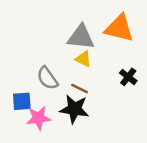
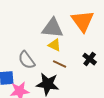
orange triangle: (119, 28) -> (83, 21), turned 40
brown line: (80, 88) -> (60, 64), moved

